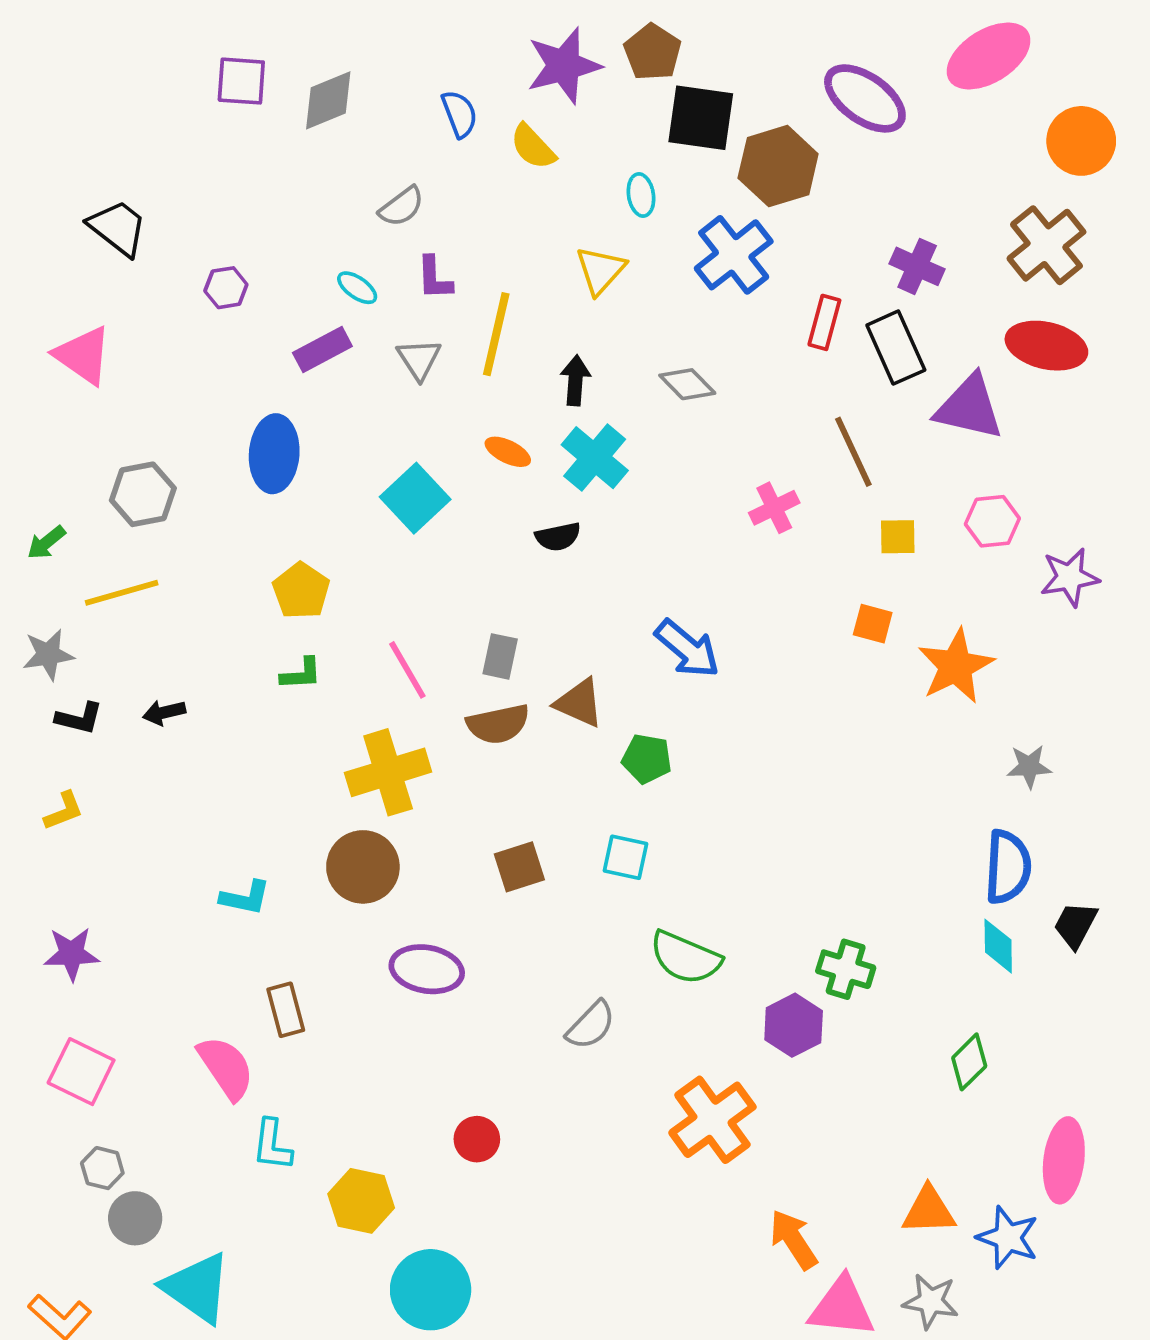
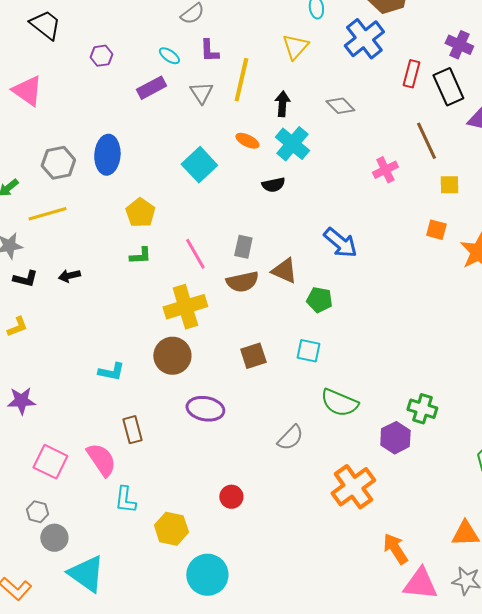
blue ellipse: (274, 454) -> (107, 155), moved
pink square: (81, 1072) -> (50, 462), moved

